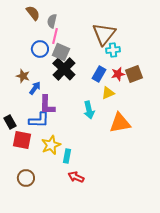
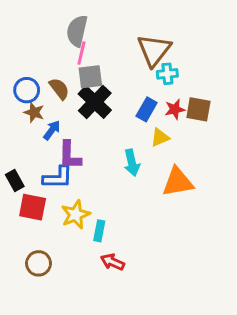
brown semicircle: (33, 13) -> (59, 89), moved
gray semicircle: (52, 21) -> (77, 31), size x1.5
blue circle: (40, 49) -> (27, 90), moved
gray square: (61, 52) -> (90, 77), turned -30
brown square: (134, 74) -> (198, 109), turned 30

